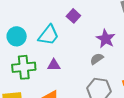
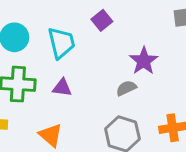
cyan trapezoid: (49, 35) -> (61, 43), turned -60

